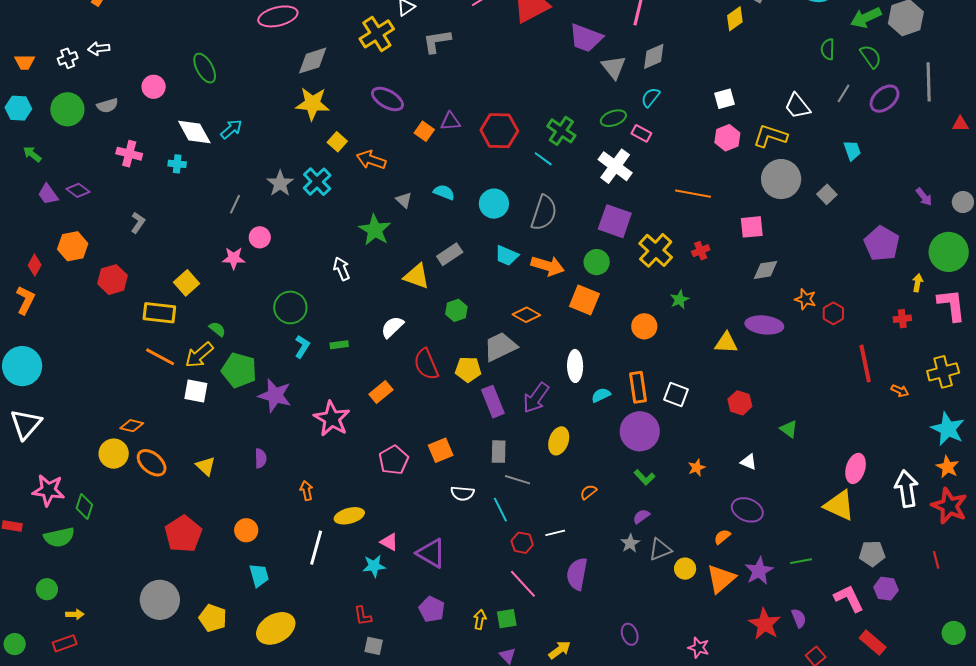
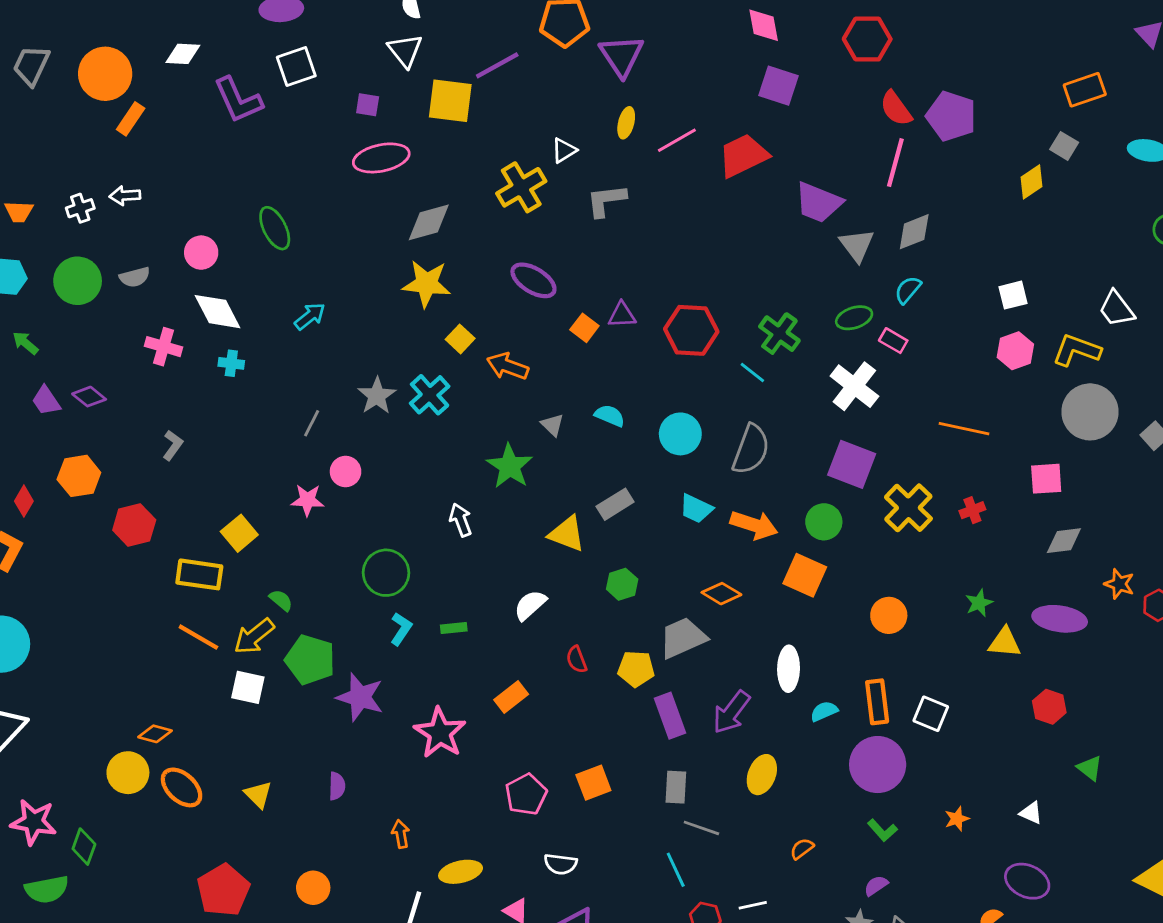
white diamond: (194, 132) -> (218, 312), moved
green star: (679, 300) -> (979, 603), moved
red semicircle: (426, 364) -> (577, 659), size x0.6
red hexagon: (740, 403) -> (1049, 707), moved
white semicircle: (462, 493) -> (561, 864), moved

